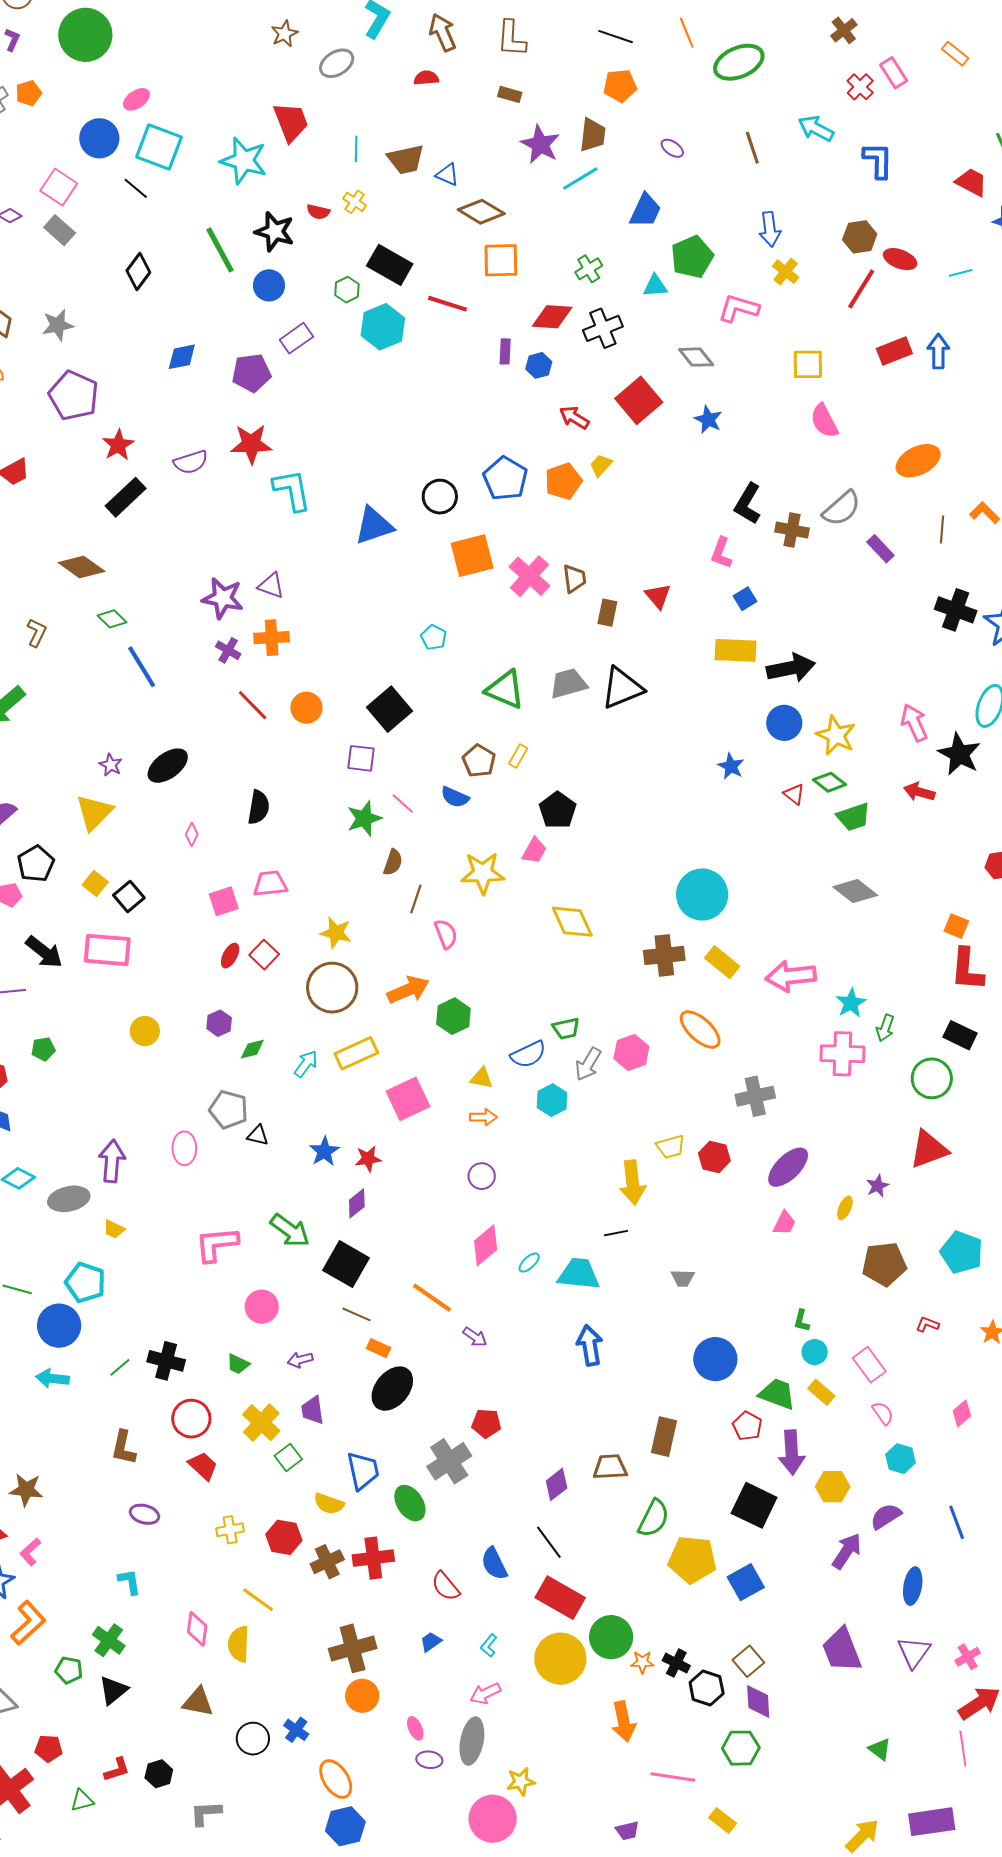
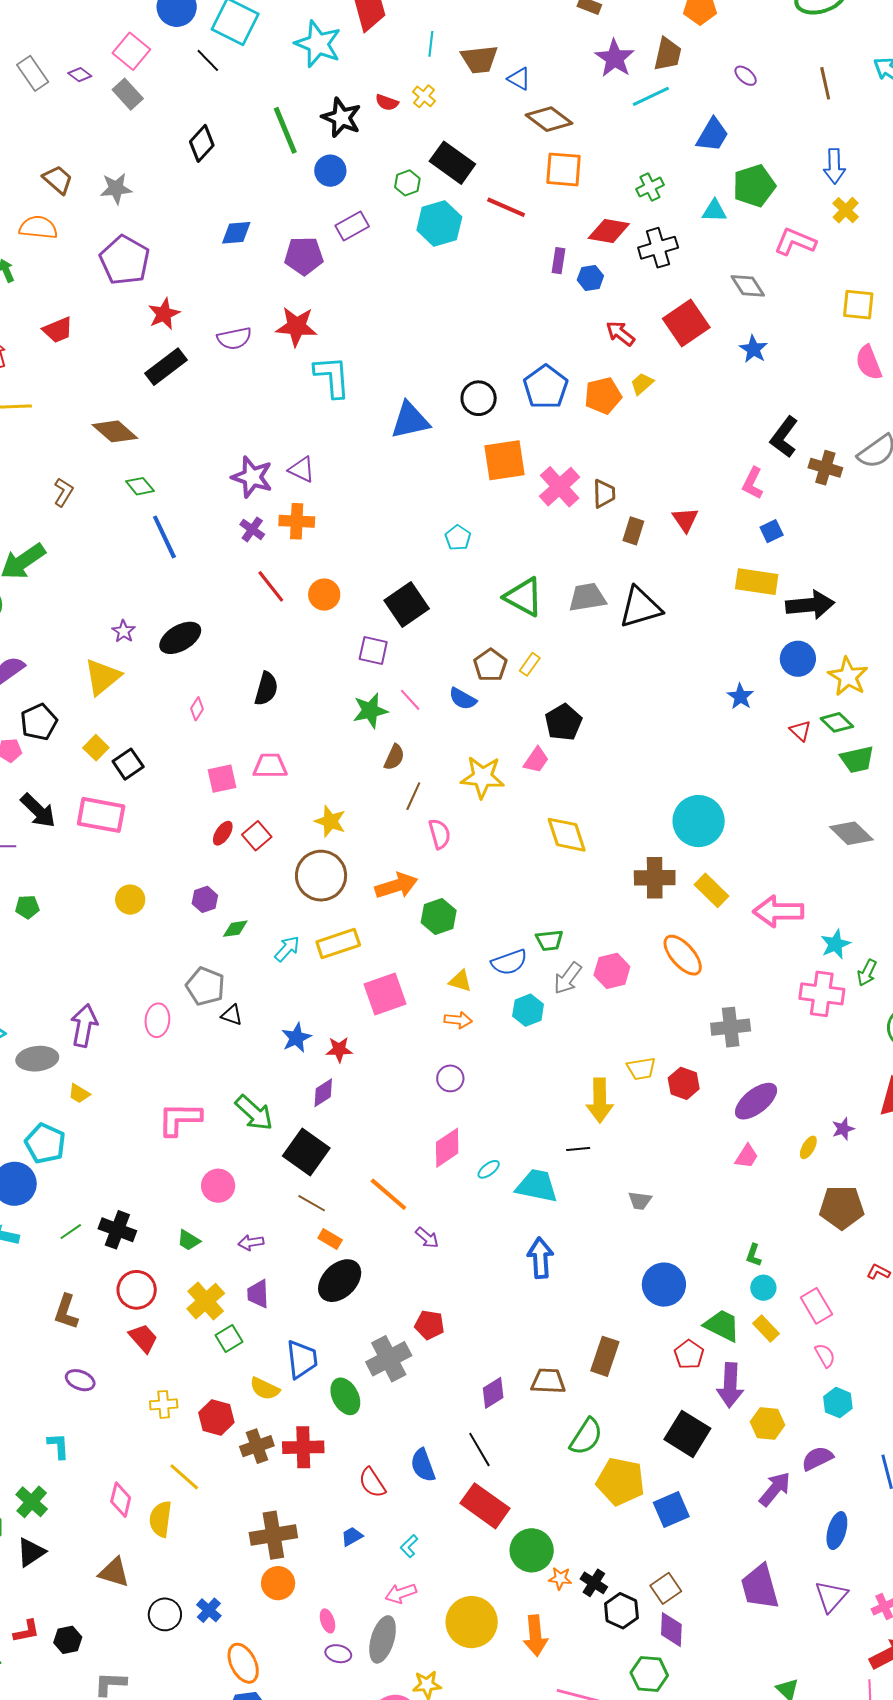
yellow circle: (560, 1659) -> (472, 1622), moved

